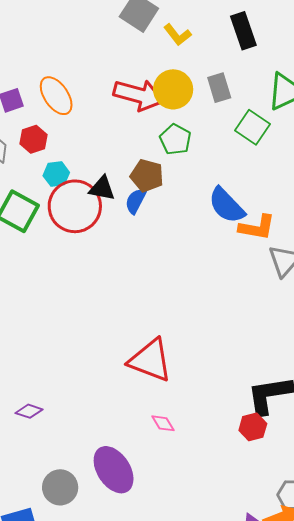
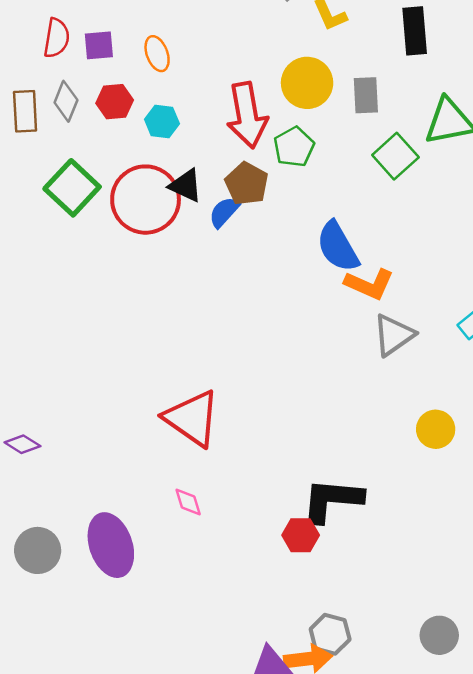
red arrow: (139, 95) -> (247, 115), moved, turned 51
orange ellipse: (56, 96) -> (157, 54), size x0.7
cyan hexagon: (56, 174) -> (162, 122), moved

